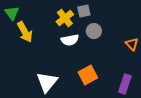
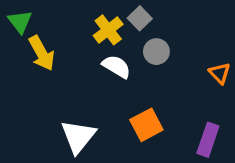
gray square: (84, 11) -> (140, 18), turned -32
white semicircle: (70, 40) -> (116, 67), turned -138

